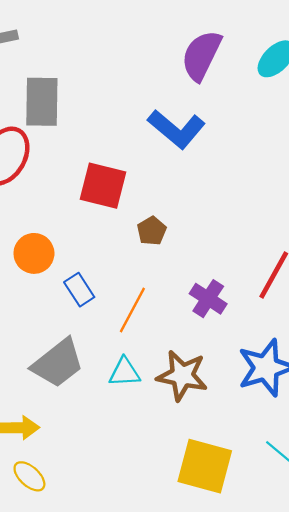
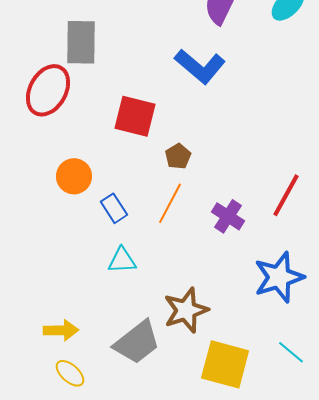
orange line: (132, 310) -> (170, 203), moved
gray trapezoid: (58, 363) -> (137, 342), moved
cyan triangle: (124, 372) -> (122, 260), moved
brown star: (182, 376) -> (186, 310), moved, turned -30

